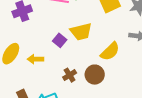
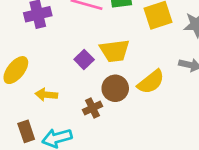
yellow arrow: (35, 59) -> (46, 95), moved
brown circle: (95, 75) -> (115, 88), moved

